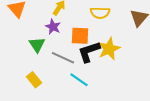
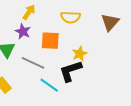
yellow star: (109, 49) -> (80, 54), size x0.7
black L-shape: (89, 52) -> (70, 71), moved

